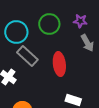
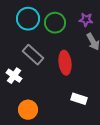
cyan circle: (16, 32) -> (28, 19), moved

